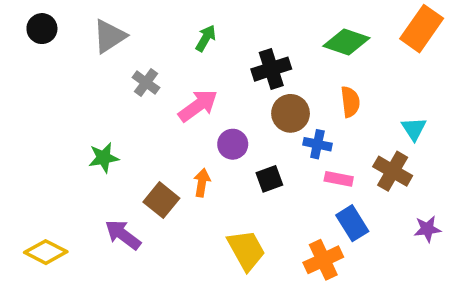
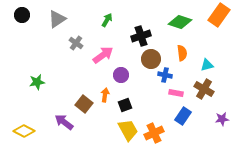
cyan triangle: (414, 129) -> (207, 65), moved, turned 48
green star: (104, 158) -> (37, 82), moved
black square: (269, 179) -> (125, 105), moved
blue rectangle: (352, 223) -> (183, 116), turned 66
orange cross: (323, 260) -> (154, 133), moved

